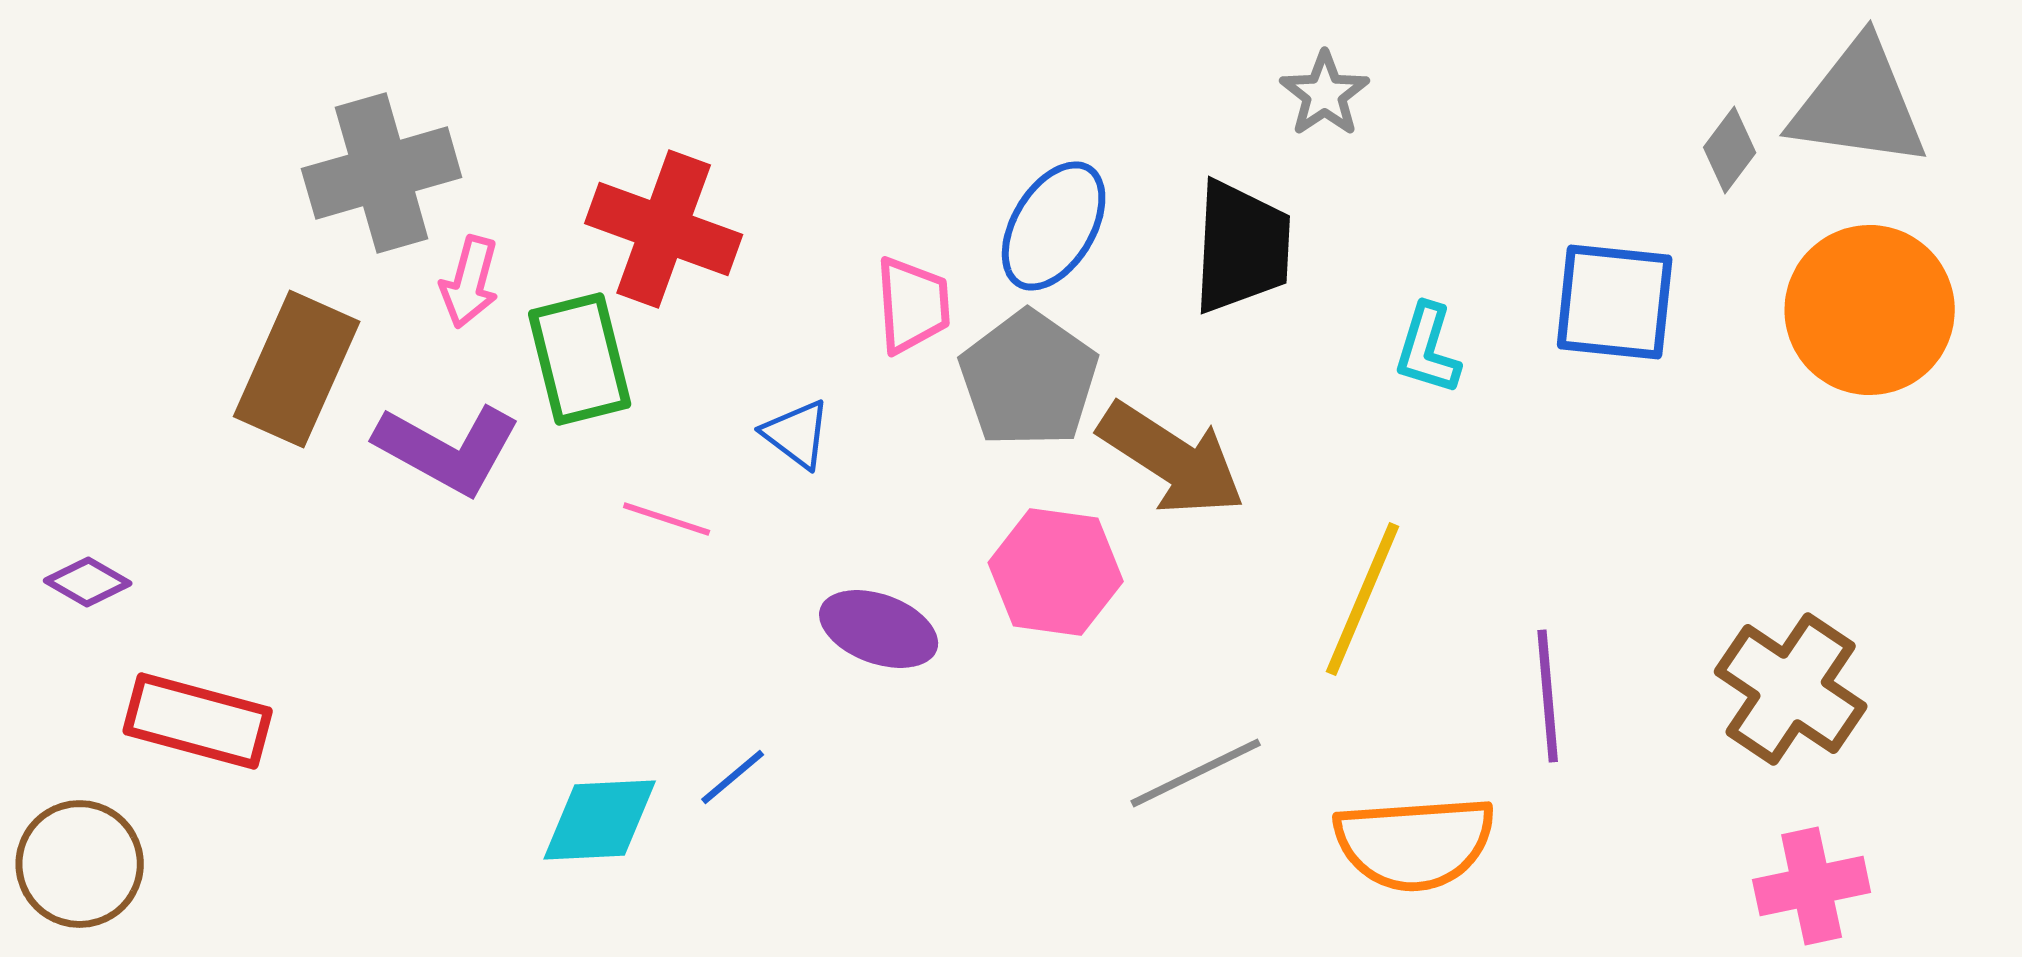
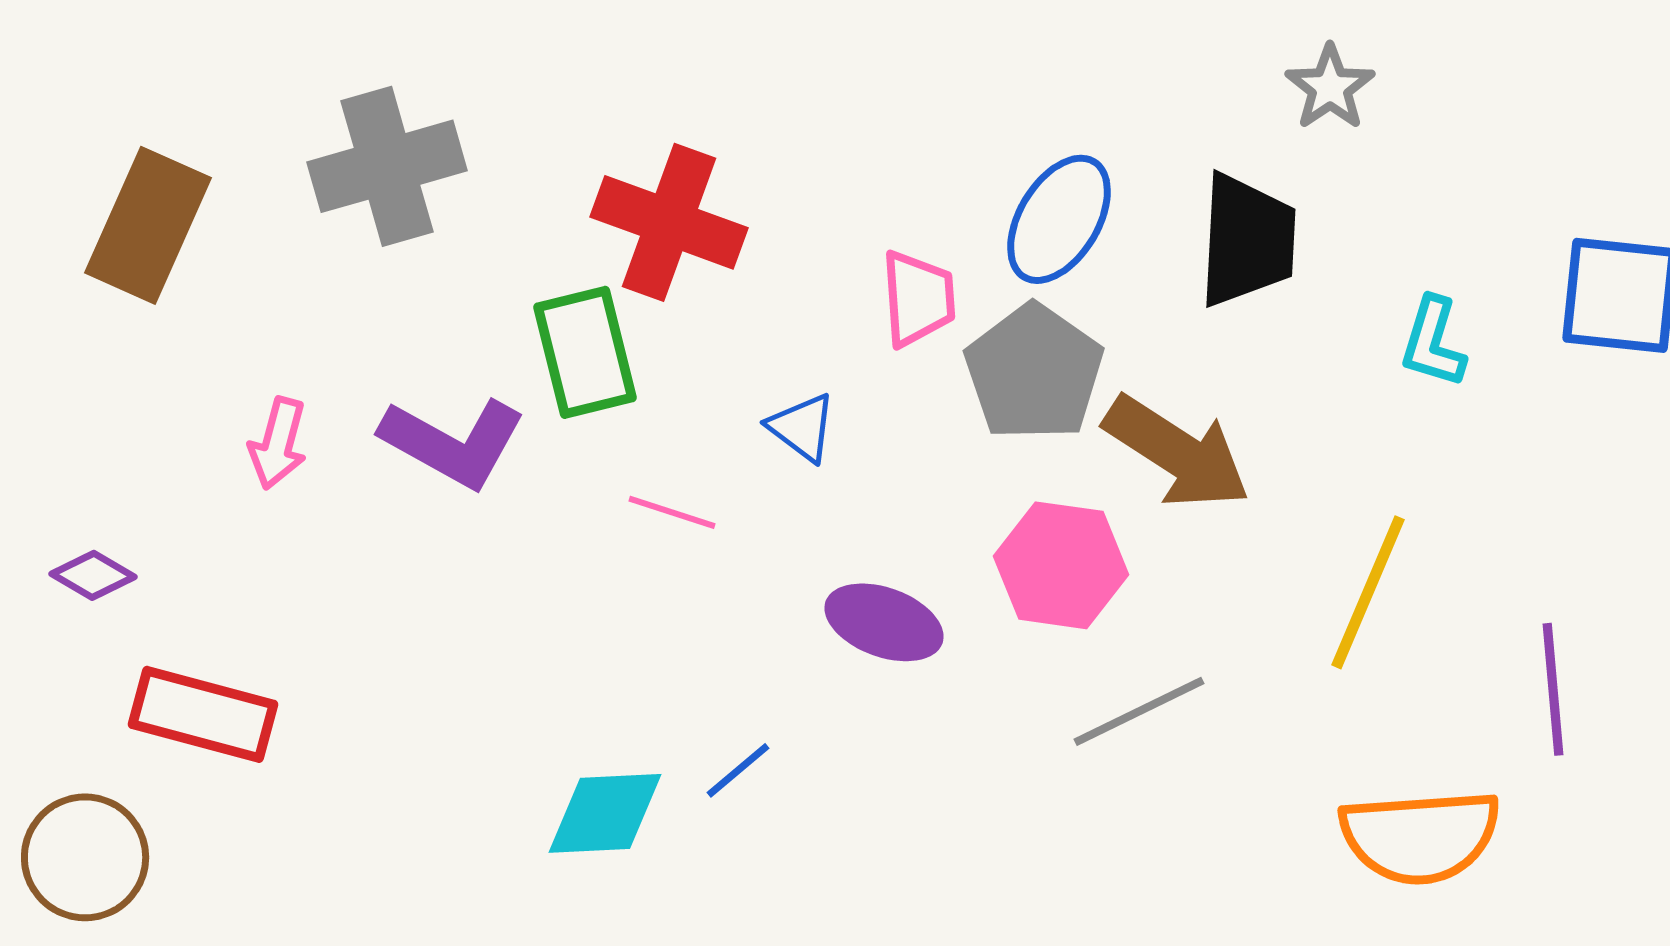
pink arrow: (470, 282) -> (278, 443), moved
brown rectangle: (297, 369) -> (148, 225), moved
gray line: (1196, 773) -> (1139, 711), moved

